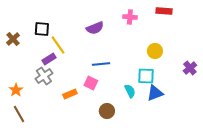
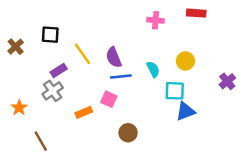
purple semicircle: (95, 28) -> (114, 57), moved, turned 90
yellow line: (58, 45) -> (83, 54), moved
cyan semicircle: (130, 91) -> (153, 69), moved
brown line: (19, 114) -> (41, 141), moved

